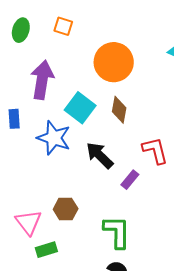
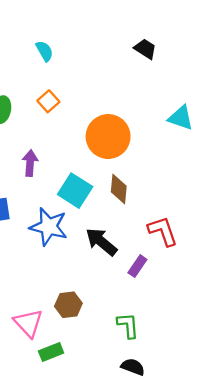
orange square: (63, 26) -> (48, 101), turned 36
purple arrow: (42, 80) -> (30, 163), size x0.6
green L-shape: (117, 232) -> (128, 325), size x0.7

